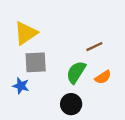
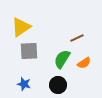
blue star: (21, 86) -> (24, 84), moved

